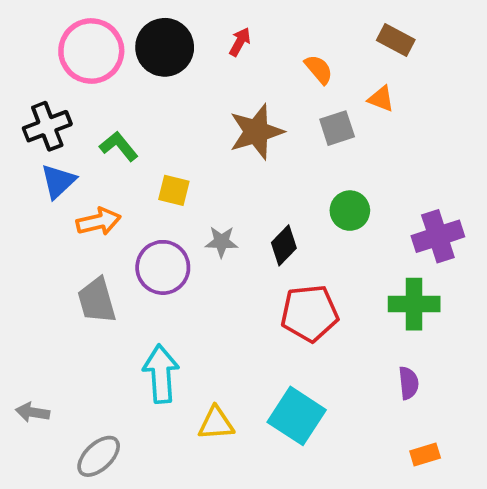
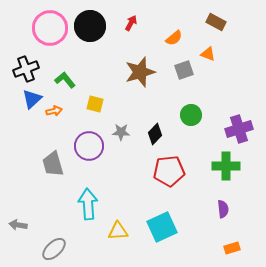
orange semicircle: (319, 69) -> (174, 38), turned 90
orange arrow: (99, 222) -> (54, 111), moved, size x0.7
cyan square: (297, 416) -> (162, 227), turned 32

